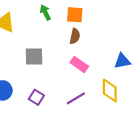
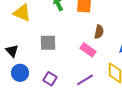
brown semicircle: (75, 36) -> (99, 32), moved

